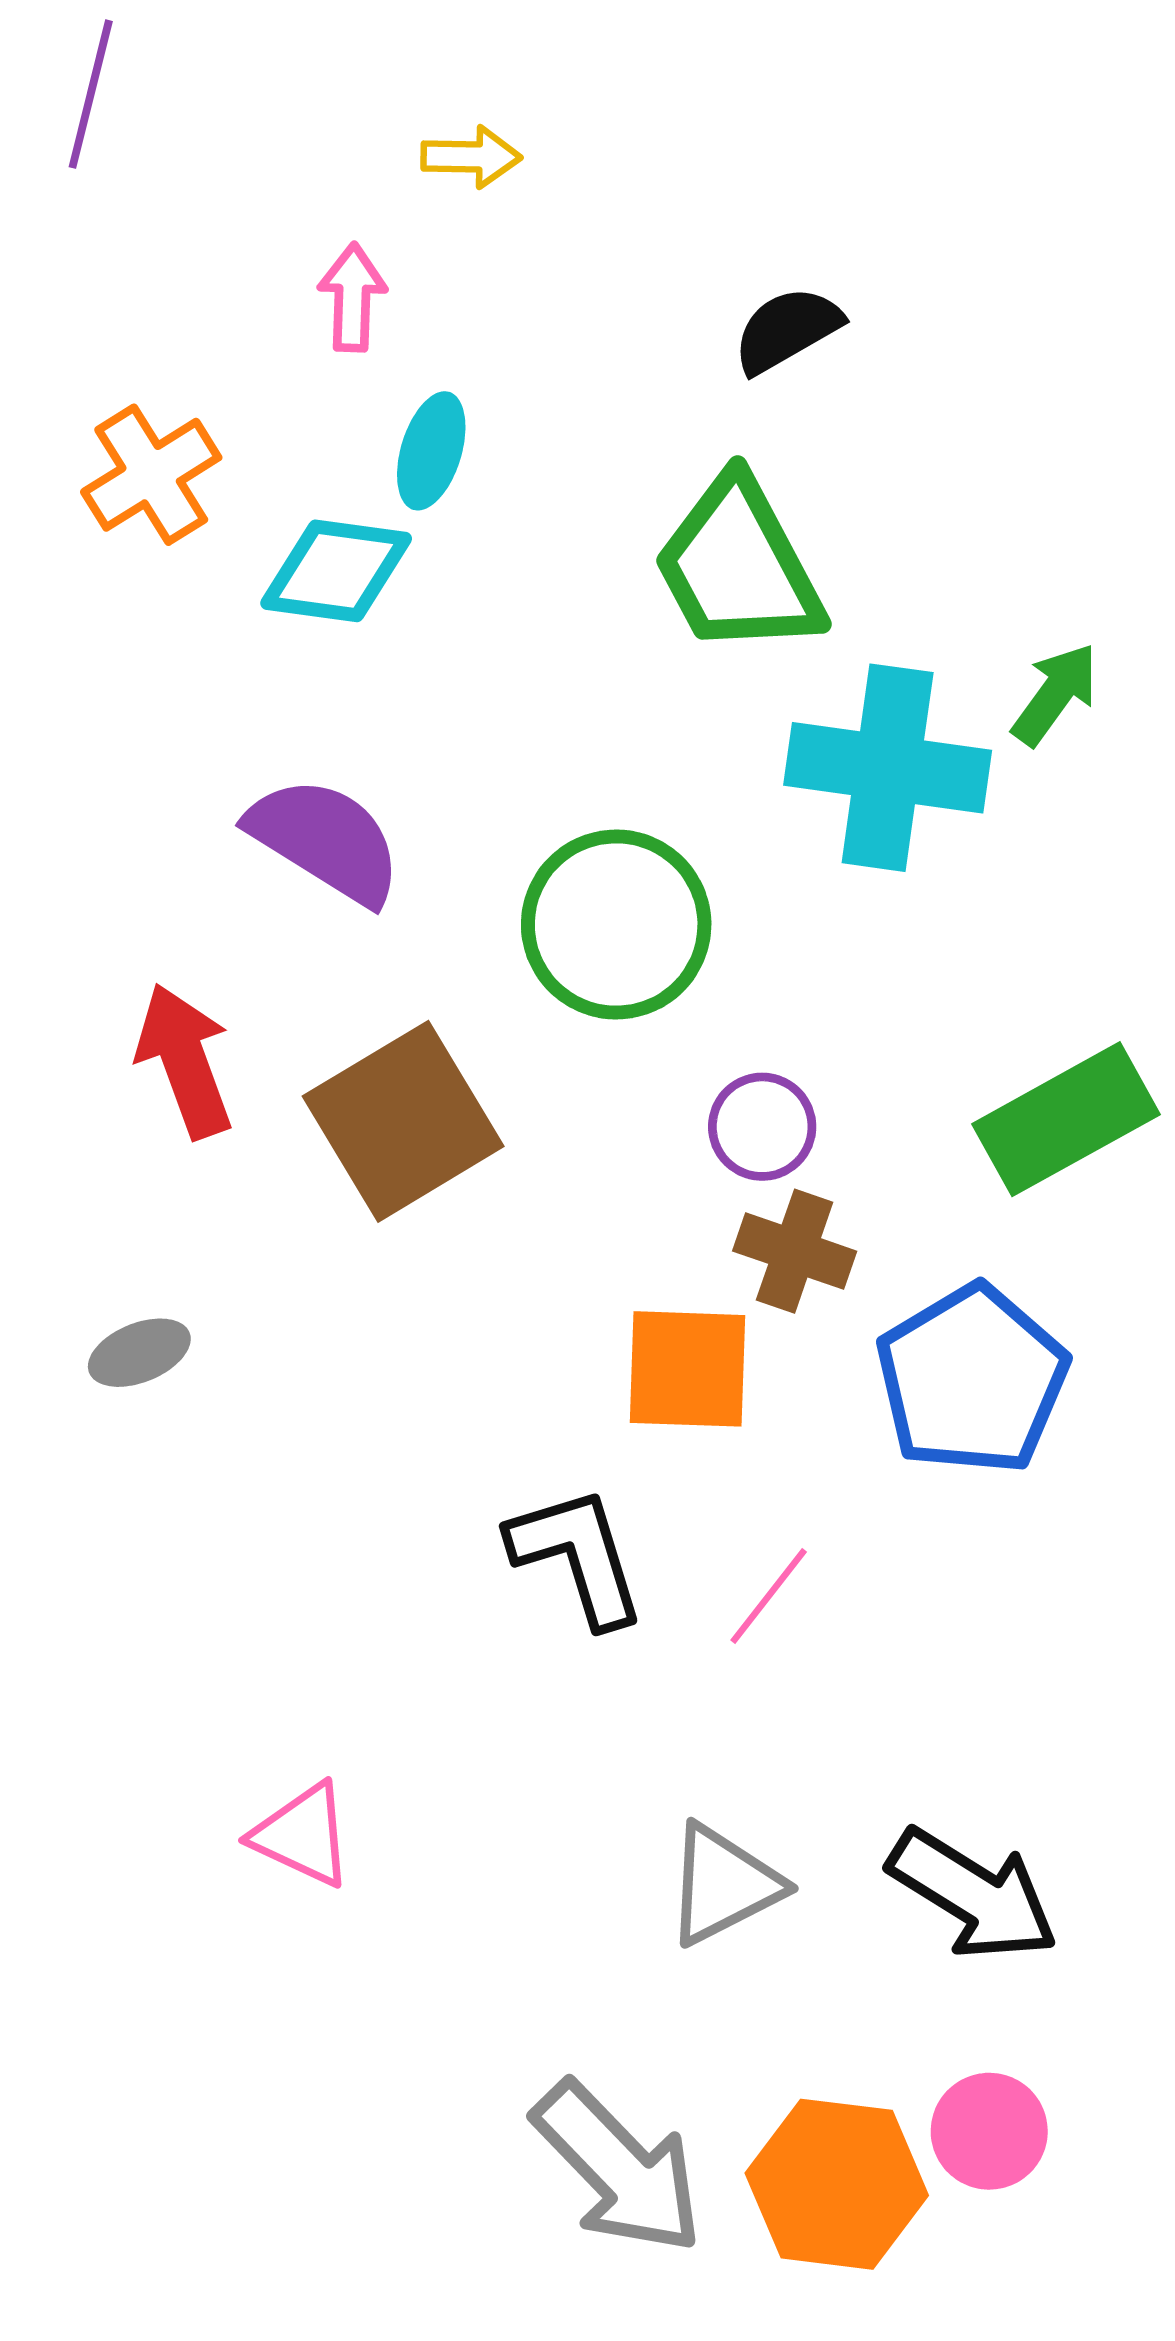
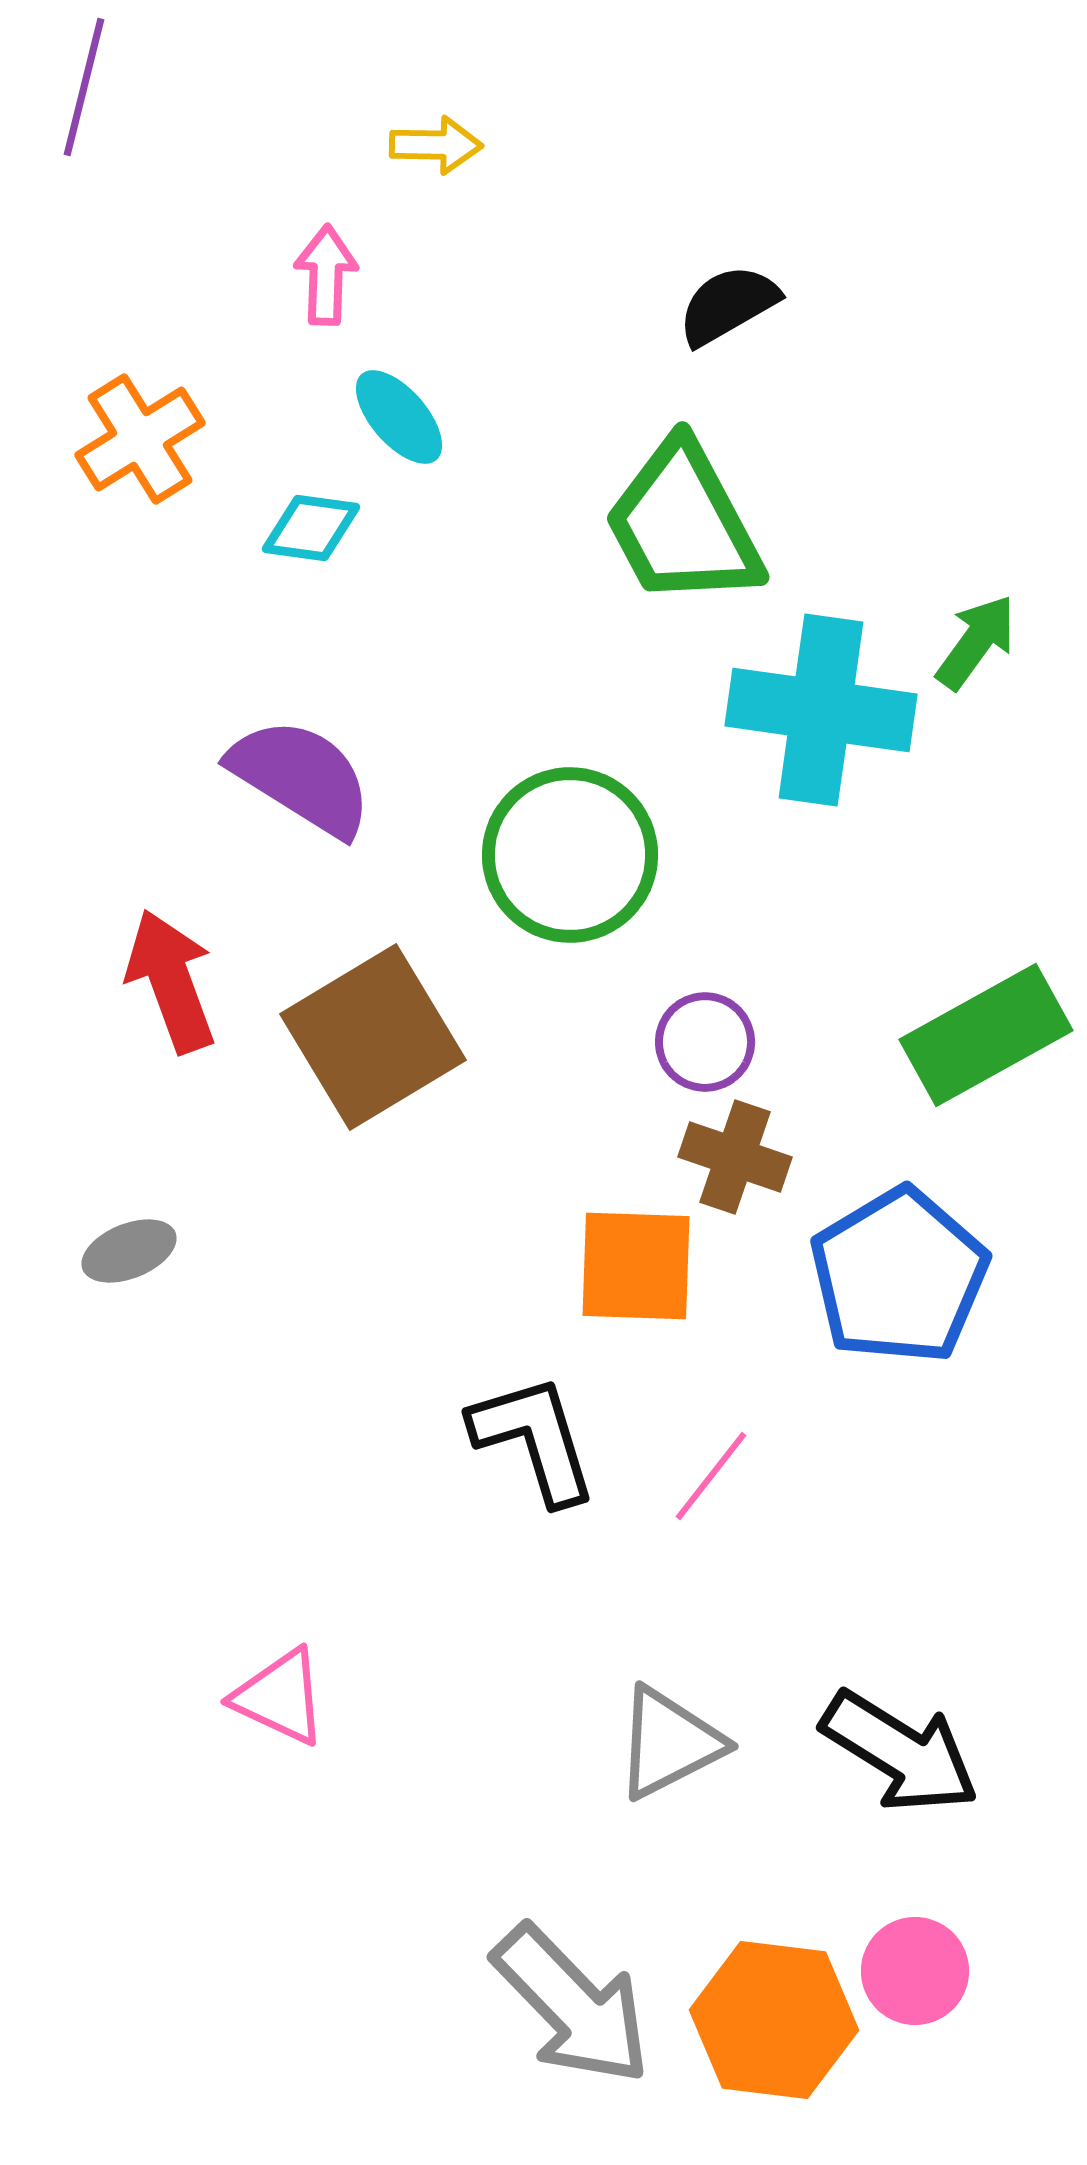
cyan ellipse: (431, 451) -> (399, 417), turned -58
cyan diamond: (336, 571) -> (311, 528), size x0.7

